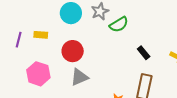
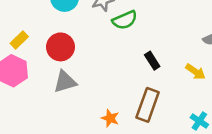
yellow rectangle: (41, 35) -> (19, 40), moved, turned -56

